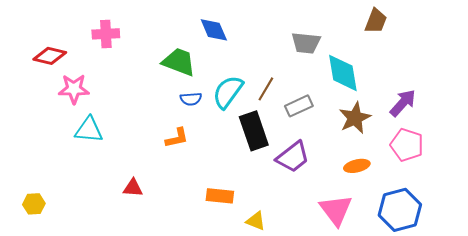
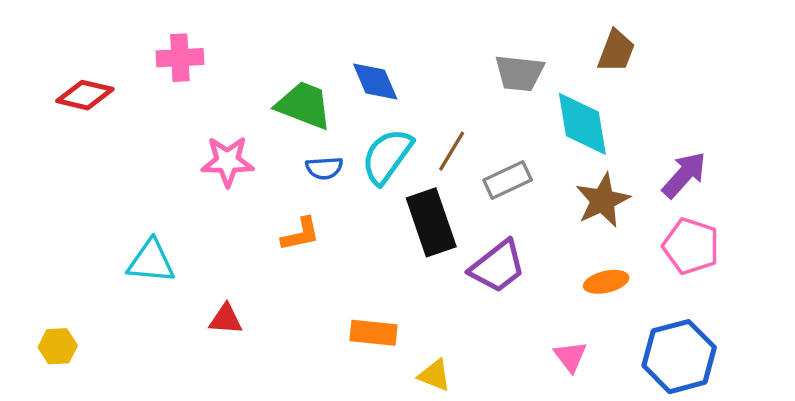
brown trapezoid: (376, 21) -> (616, 51), moved
blue diamond: (214, 30) -> (375, 81), moved
pink star: (74, 89) -> (227, 161), moved
cyan triangle: (89, 130) -> (151, 261), moved
pink triangle: (336, 210) -> (570, 357), size x0.6

